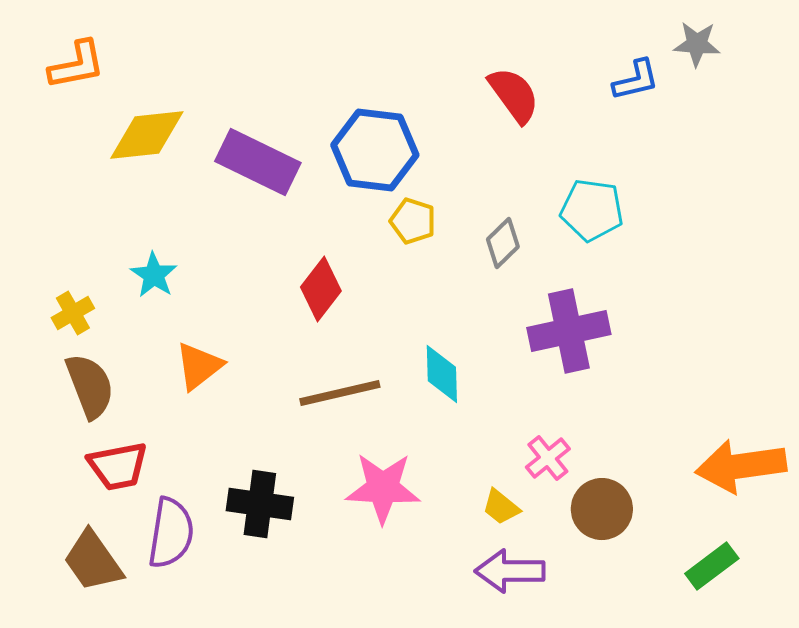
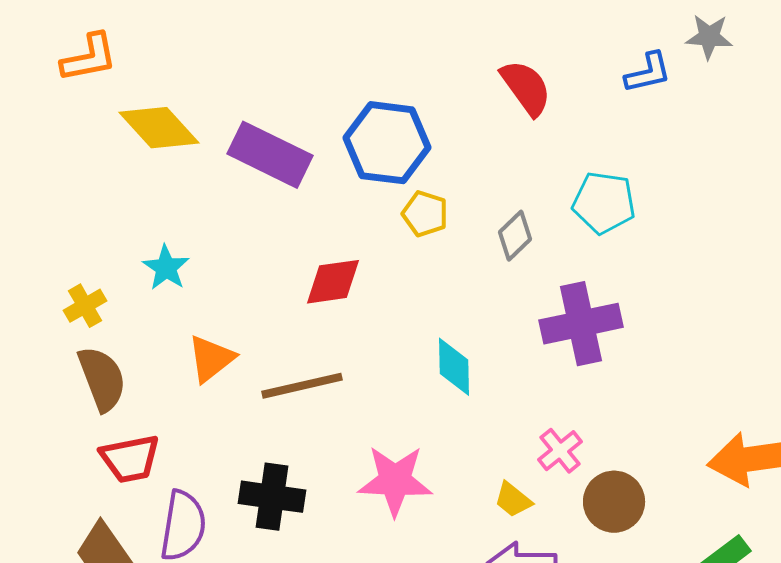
yellow diamond: (147, 135) -> (159, 128), turned 54
red diamond: (321, 289) -> (333, 282), turned 44
brown line: (340, 393) -> (302, 386), moved

